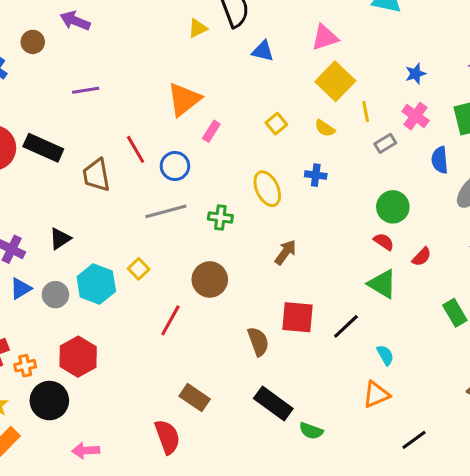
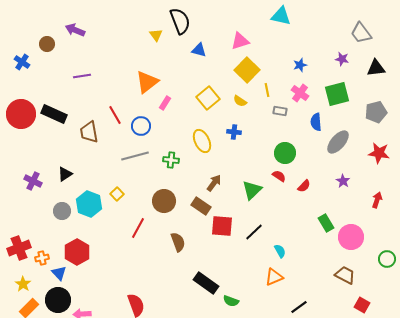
yellow triangle: (198, 28) -> (156, 35), turned -40
yellow square: (276, 124) -> (208, 98), size x1.6
gray rectangle: (385, 143) -> (280, 111), turned 40
green triangle: (382, 284) -> (252, 190), moved, turned 45
blue triangle: (21, 289) -> (59, 273), moved, turned -42
brown semicircle: (258, 342) -> (178, 242), moved
brown rectangle: (195, 398) -> (201, 206), moved
black circle: (49, 401) -> (58, 300), moved

